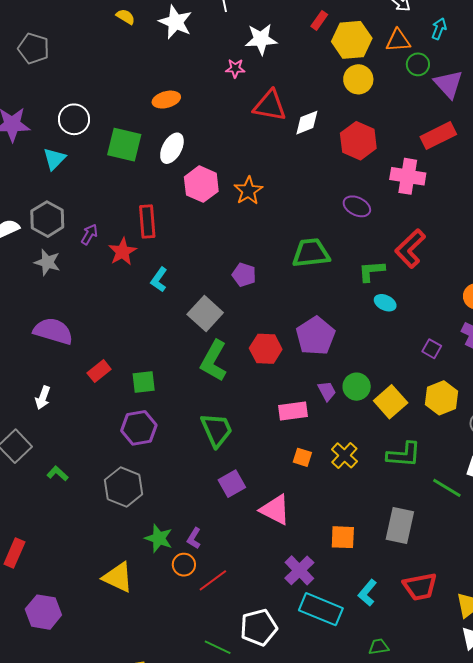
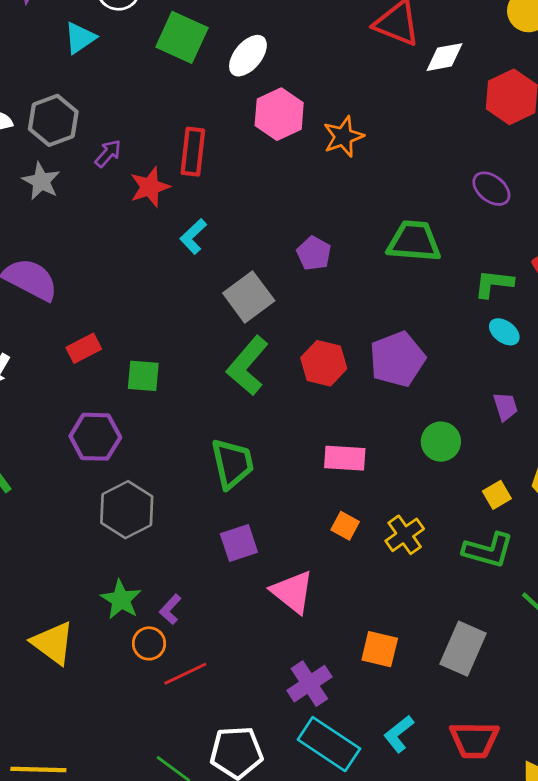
purple trapezoid: (327, 391) -> (505, 407), moved
yellow square: (391, 402) -> (497, 495), moved, size x0.6
purple hexagon: (139, 428) -> (95, 437), moved
gray hexagon: (124, 487) -> (127, 510), moved

